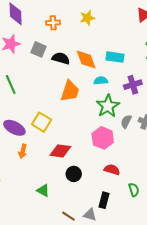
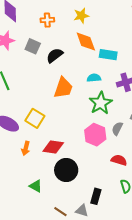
black semicircle: (61, 58) -> (55, 55), turned -54
orange diamond: (86, 59) -> (86, 41), moved
gray semicircle: (126, 122) -> (117, 129), moved
orange arrow: (23, 151) -> (26, 148), moved
red semicircle: (112, 170) -> (119, 160), moved
black circle: (74, 174) -> (66, 170), size x1.5

